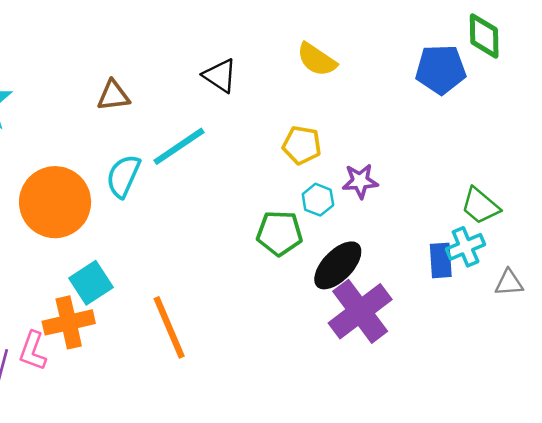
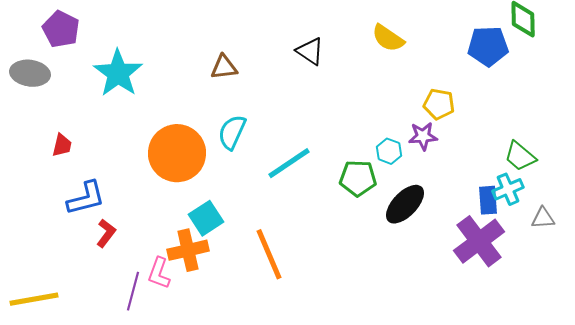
yellow pentagon: (302, 145) -> (439, 104), moved
cyan line: (179, 146) -> (289, 163), moved
purple cross: (360, 311) -> (479, 241), moved

